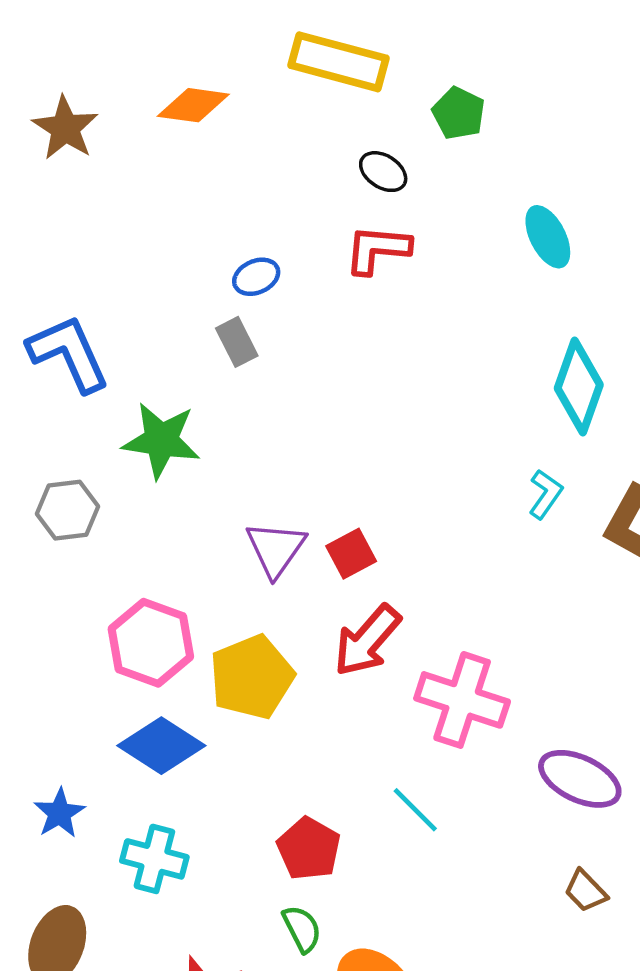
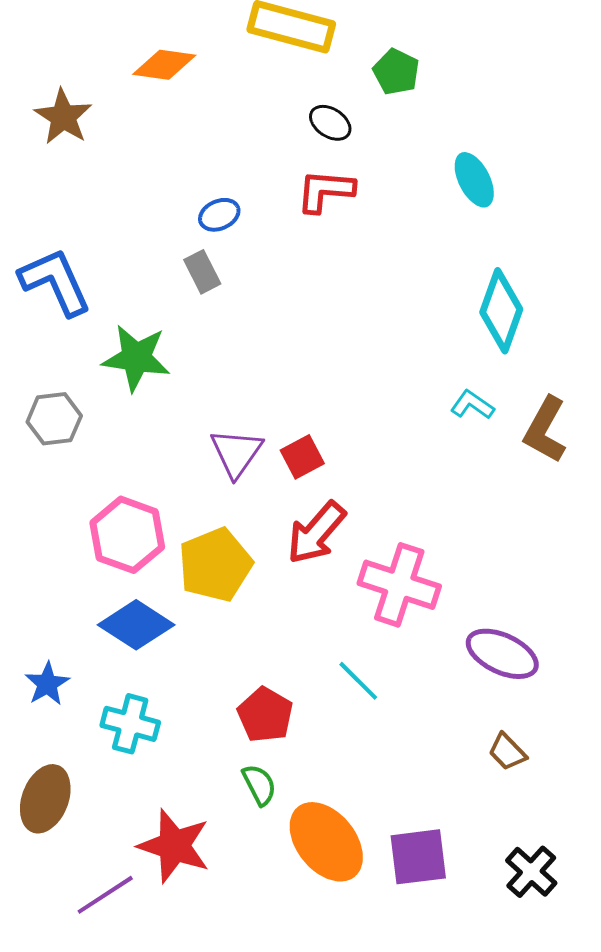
brown star: (65, 128) -> (63, 117), moved
cyan L-shape: (546, 494) -> (472, 405), turned -90

